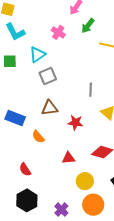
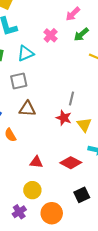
gray square: (48, 76) -> (19, 81), moved
red star: (75, 123) -> (64, 118), moved
yellow circle: (85, 181) -> (32, 190), moved

